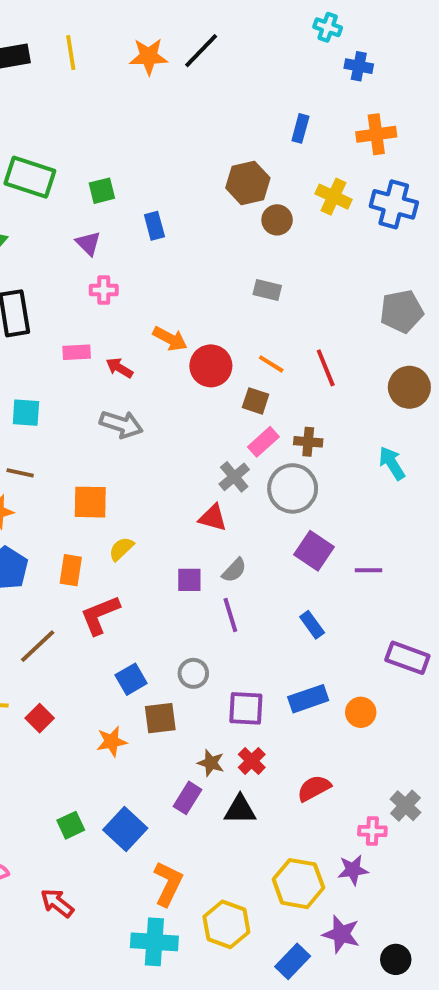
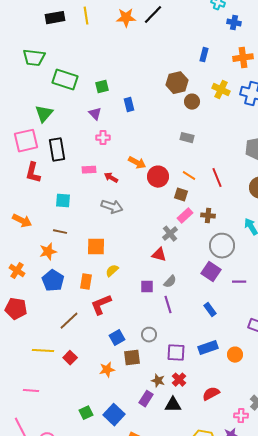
gray circle: (293, 488) -> (222, 246), moved

